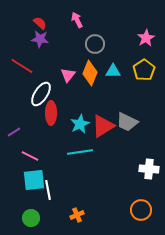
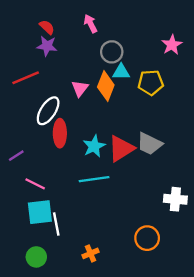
red line: (22, 66) -> (26, 78), turned -55
yellow pentagon: (144, 70) -> (151, 83), moved, turned 30
cyan triangle: (113, 71) -> (121, 72), moved
orange circle: (141, 210) -> (147, 238), moved

